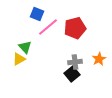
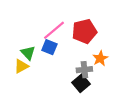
blue square: (37, 14) -> (49, 47), moved
orange star: (99, 59) -> (100, 58), moved

